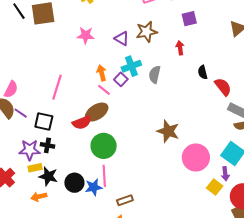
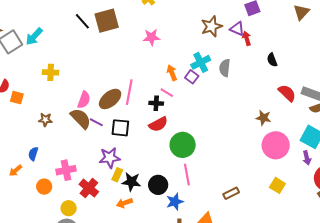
purple triangle: (122, 38) -> (237, 29), moved
red semicircle: (223, 87) -> (287, 93), moved
pink line: (104, 90) -> (167, 93), moved
brown ellipse: (97, 112) -> (110, 99), moved
brown star: (168, 131) -> (263, 118), moved, size x0.7
black cross: (47, 145) -> (156, 103), moved
yellow rectangle: (35, 168) -> (117, 175), turned -48
blue star: (94, 187) -> (175, 202), moved
yellow square: (215, 187) -> (277, 185), moved
brown rectangle: (125, 200) -> (231, 193), moved

